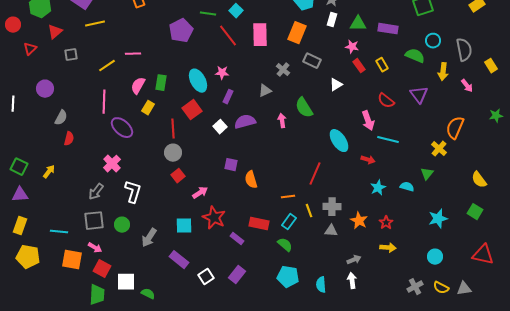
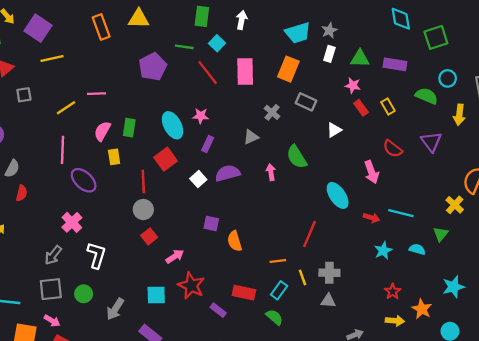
yellow rectangle: (148, 108) -> (114, 157), turned -40
cyan line: (388, 140) -> (401, 213), moved
orange star: (359, 221) -> (422, 309), moved

